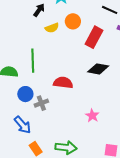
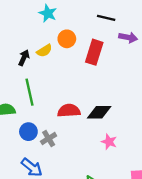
black arrow: (39, 10) -> (24, 58), moved
black diamond: (98, 69) -> (99, 112), moved

